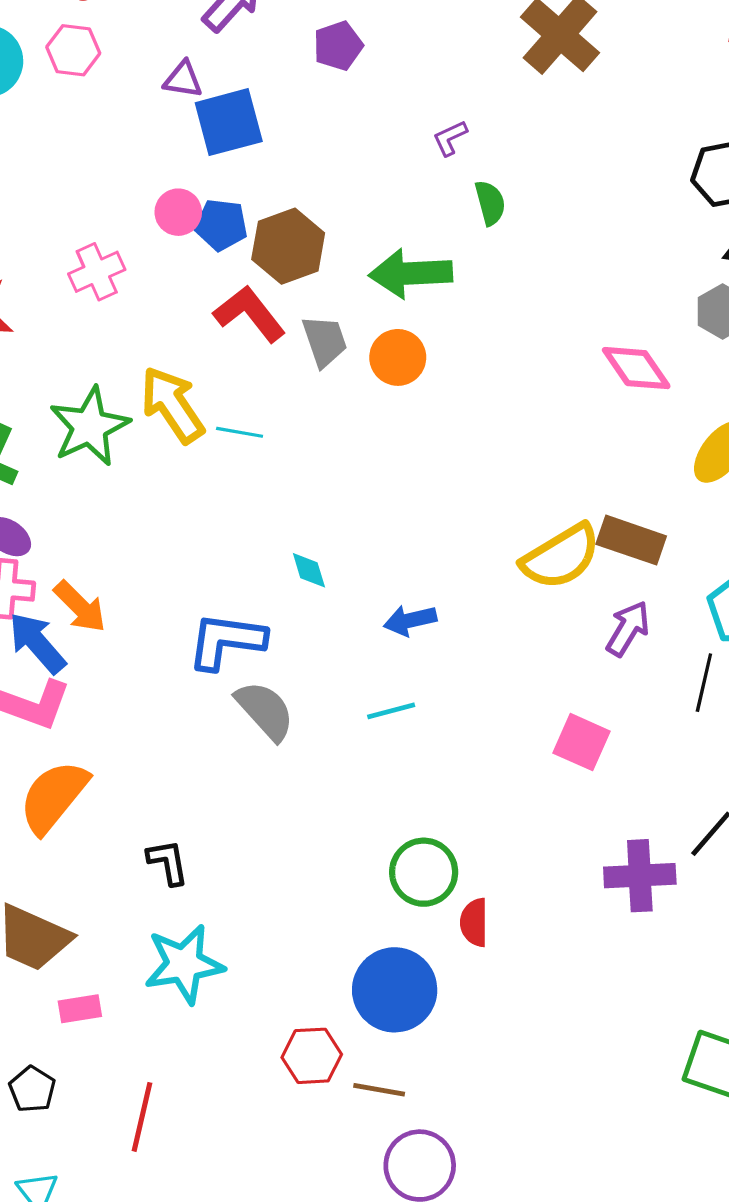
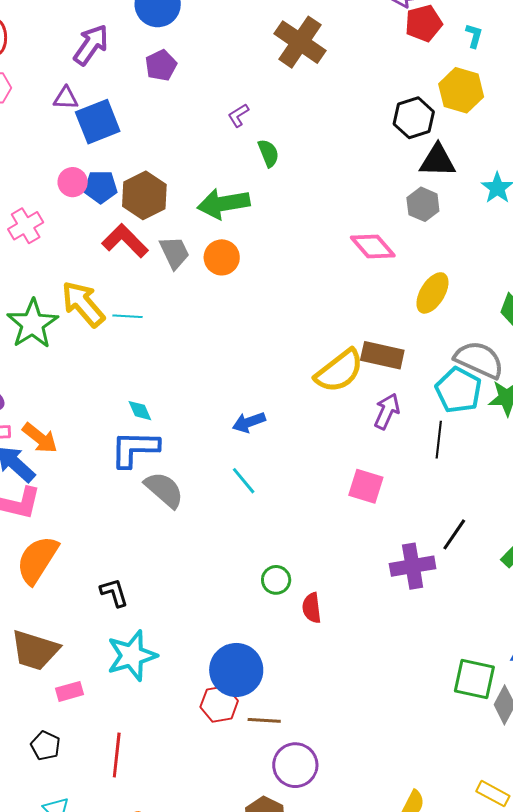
cyan diamond: (309, 570) -> (140, 411), moved
cyan line: (391, 711) -> (244, 481), turned 72
green circle: (424, 872) -> (276, 580), size x0.7
blue circle: (395, 990) -> (236, 670), moved

